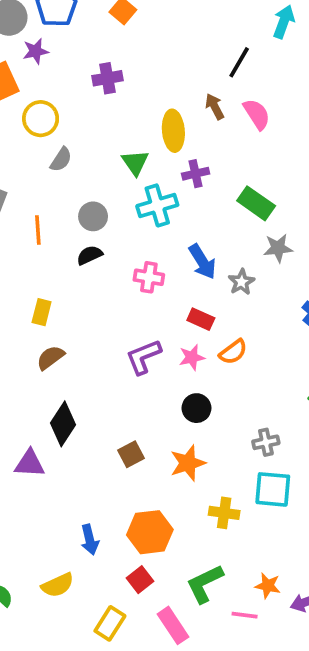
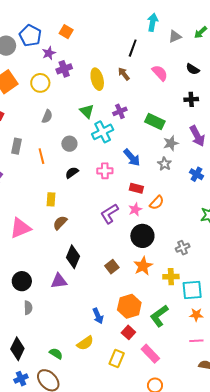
purple star: (36, 51) -> (49, 53), moved
pink semicircle: (257, 114) -> (160, 73), moved
yellow circle: (41, 119) -> (40, 83), moved
yellow ellipse: (173, 131) -> (97, 79), moved
black semicircle: (90, 255) -> (72, 173), moved
gray star: (241, 282) -> (164, 164), moved
black circle: (196, 408) -> (142, 236), size x1.5
cyan square: (273, 489) -> (192, 290), moved
yellow cross: (224, 513) -> (171, 277), moved
green L-shape: (205, 584) -> (159, 316), moved
orange star: (268, 586) -> (196, 315), moved
pink line: (245, 615) -> (196, 341), moved

